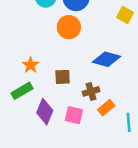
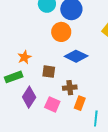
blue diamond: (107, 59) -> (76, 56), moved
orange rectangle: (106, 108) -> (80, 103), turned -40

